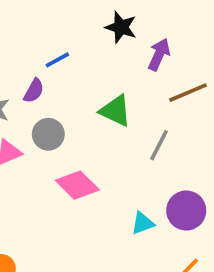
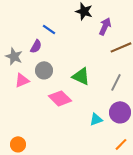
blue line: (57, 60) -> (49, 29), turned 64
green triangle: (115, 111) -> (81, 76), moved
gray line: (159, 145) -> (116, 82), moved

